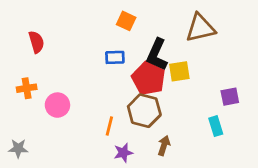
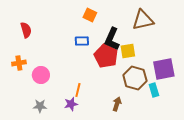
purple square: (230, 97) -> (164, 69), size x1.6
brown hexagon: (144, 111) -> (135, 78), moved
gray star: (18, 148) -> (40, 106), moved
purple star: (123, 153) -> (71, 104), moved

